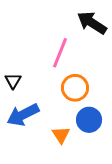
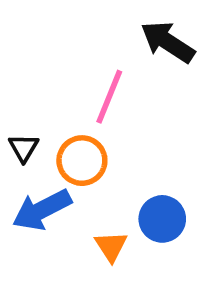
orange circle: (75, 88) -> (82, 161), moved

